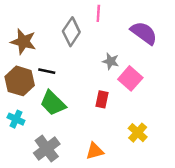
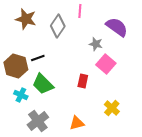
brown star: (23, 42) -> (26, 19), moved
gray star: (111, 61) -> (96, 44), moved
black line: (47, 71) -> (38, 58), turned -32
cyan cross: (16, 119) -> (21, 95), moved

